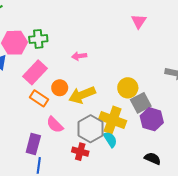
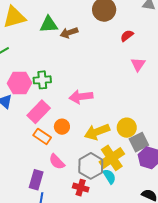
pink arrow: (79, 56) -> (81, 97), size x1.6
yellow arrow: (82, 95) -> (97, 132), moved
yellow cross: (113, 120) -> (112, 158), turned 35

